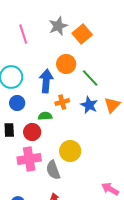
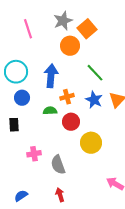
orange circle: (66, 64) -> (70, 46), moved
red circle: (32, 132) -> (71, 122), moved
yellow circle: (70, 151) -> (91, 143), moved
pink cross: (29, 159) -> (34, 154), size x0.6

